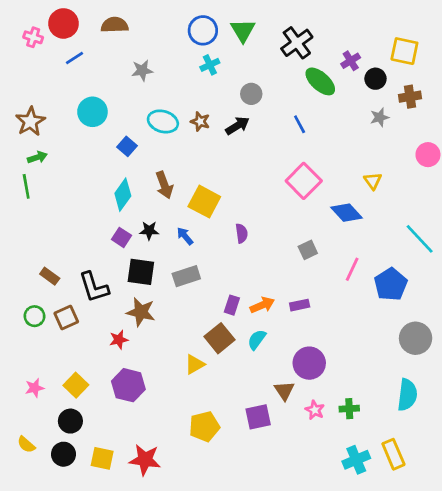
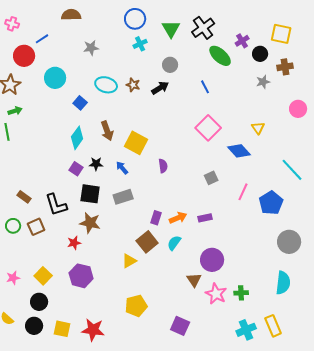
red circle: (63, 23) -> (24, 56), moved
green triangle: (243, 30) -> (171, 29), moved
pink star: (315, 410) -> (216, 294), size x1.5
purple square: (258, 417) -> (180, 326), moved, turned 36

